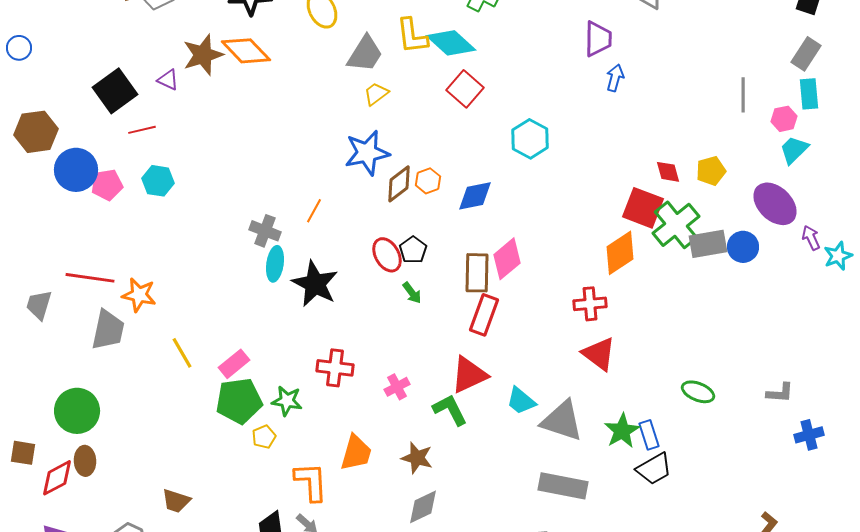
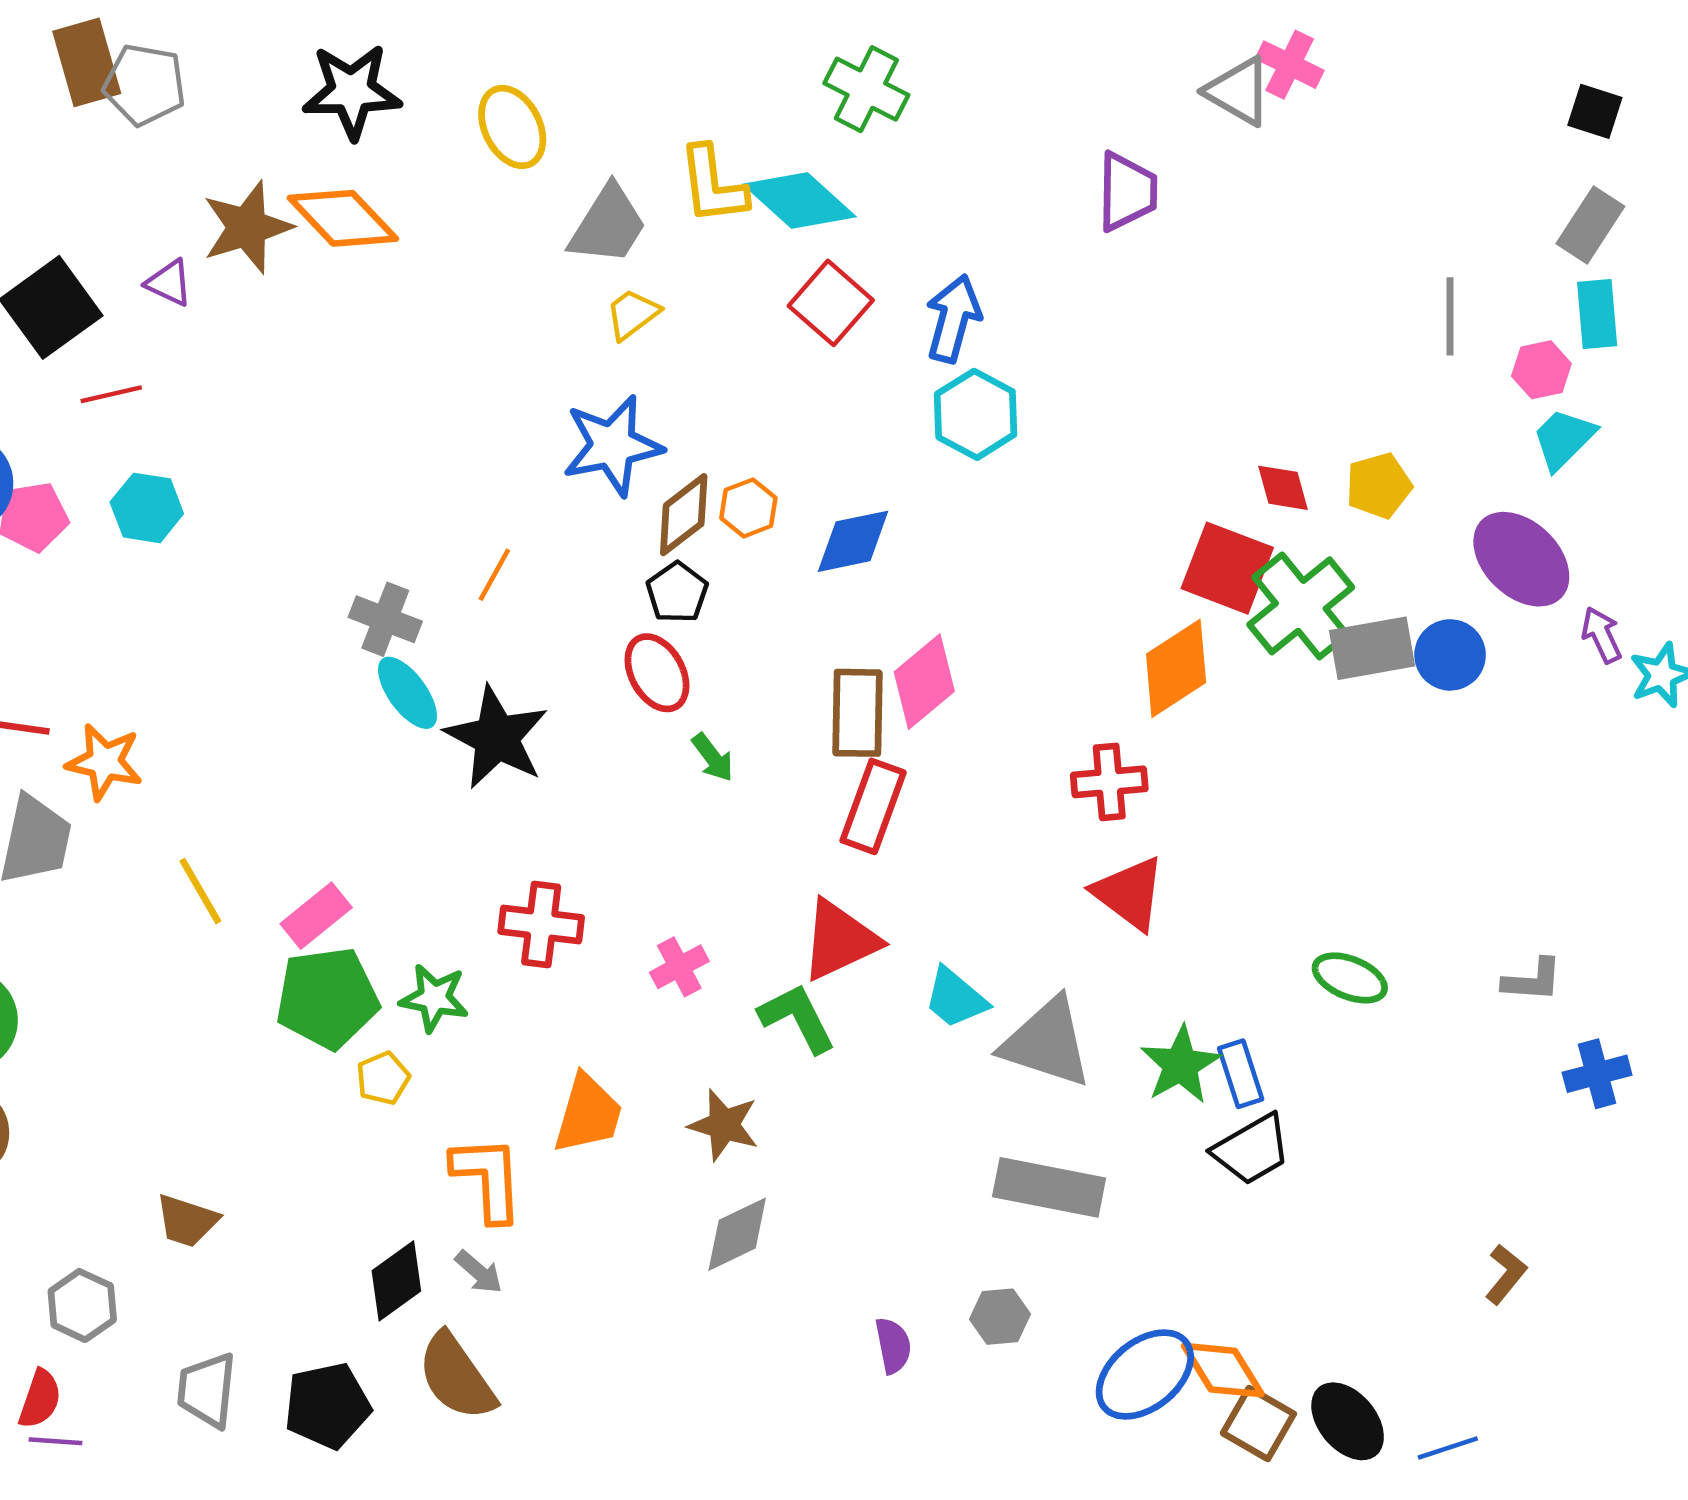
blue arrow: (615, 78) -> (953, 319), moved, size x1.4
black pentagon: (413, 250) -> (677, 593), moved
cyan ellipse: (275, 264) -> (407, 693), turned -44

